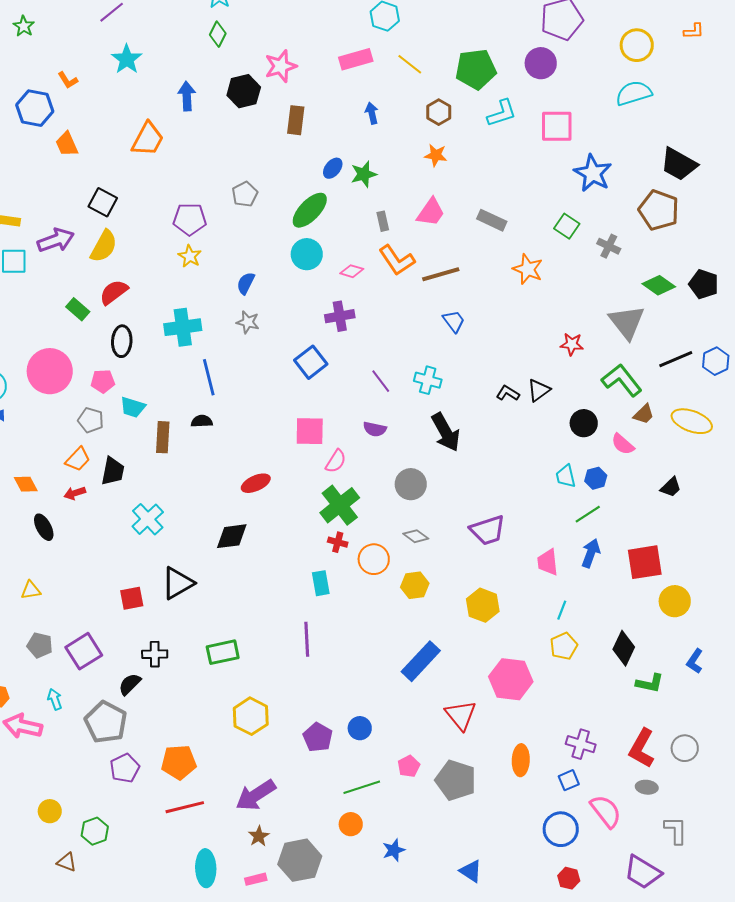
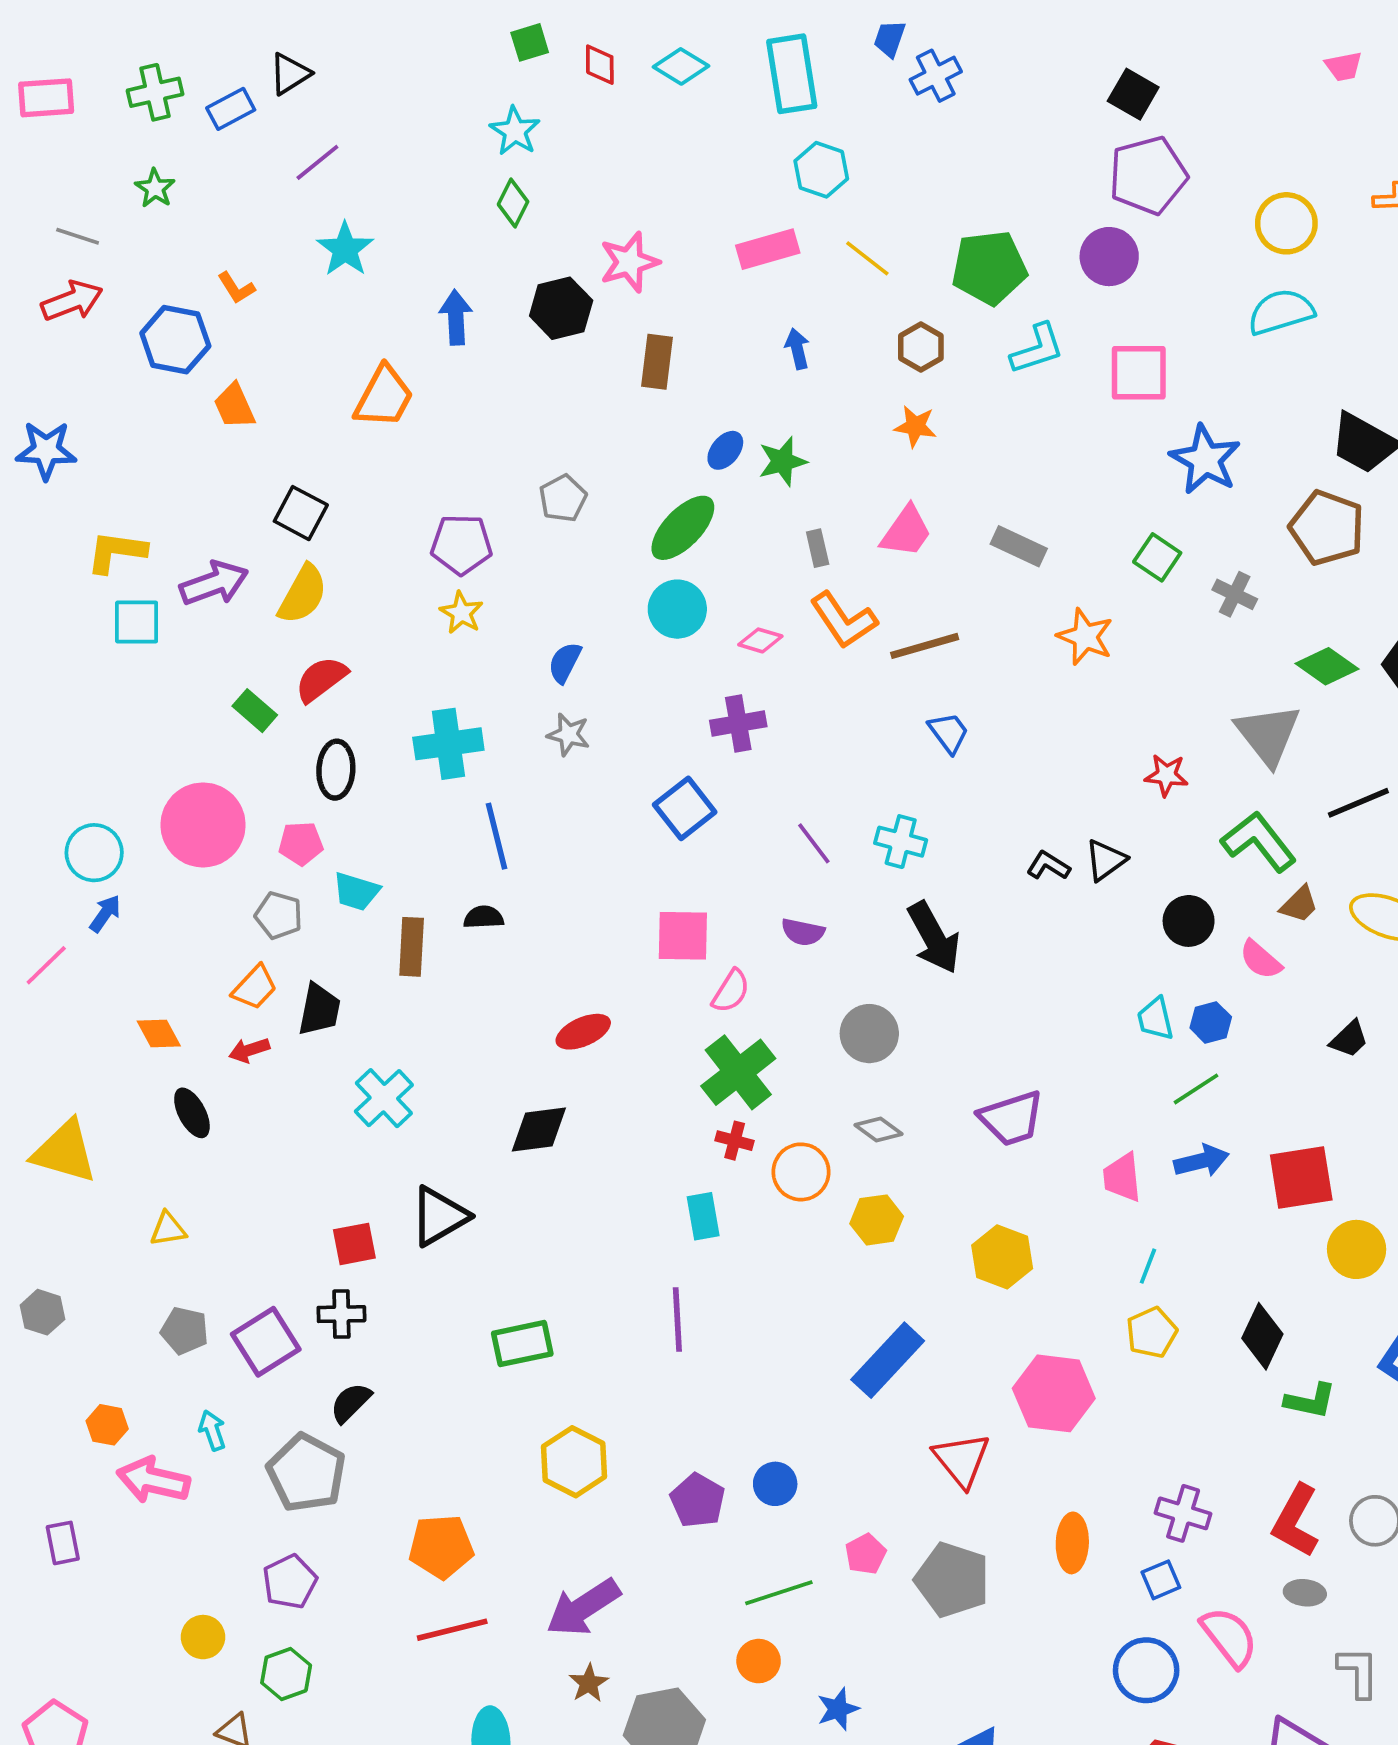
blue arrow: (591, 553) -> (1201, 1161), turned 56
black cross: (155, 654) -> (341, 1314), moved
purple pentagon: (125, 768) -> (290, 1582), moved

